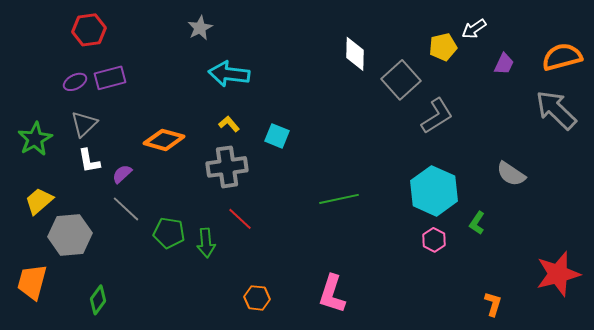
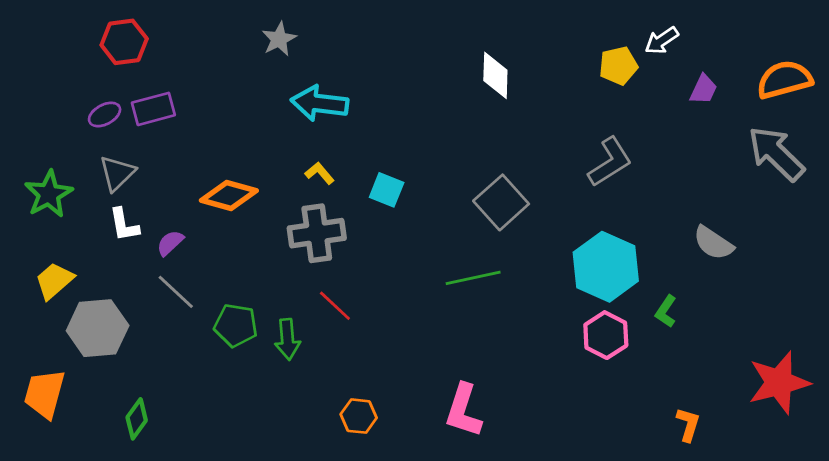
gray square: (401, 80) -> (501, 202), moved
pink hexagon: (434, 240) -> (606, 335), size x1.4

